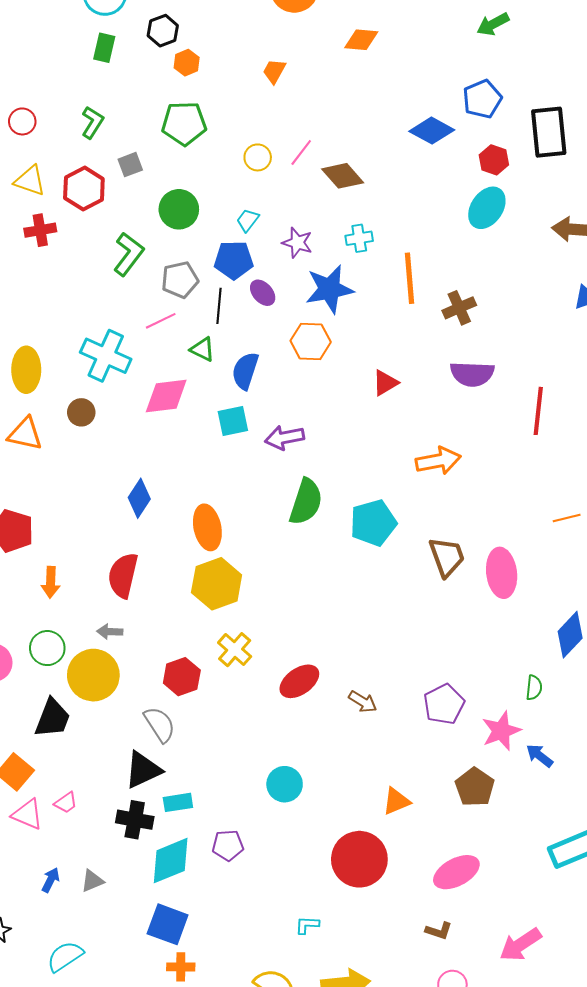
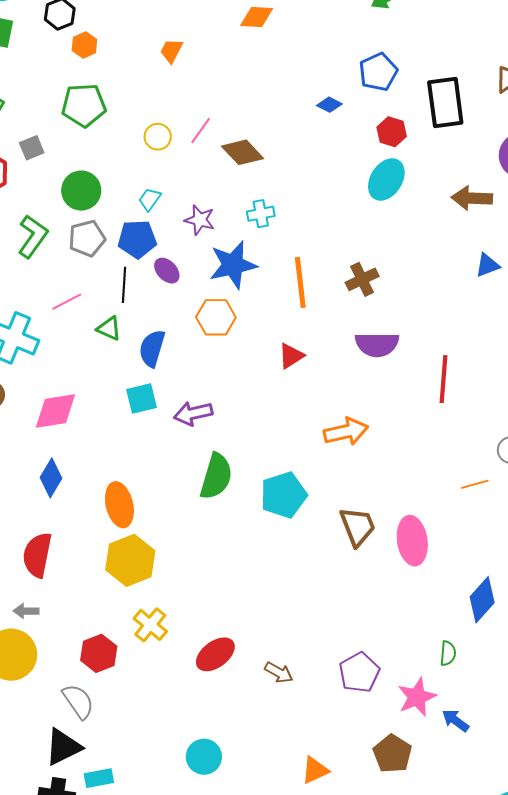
blue diamond: (432, 131) -> (329, 105), size x0.6
orange line: (409, 278) -> (300, 283), moved
gray pentagon: (180, 280) -> (87, 238), moved
pink diamond: (166, 396) -> (55, 411), moved

